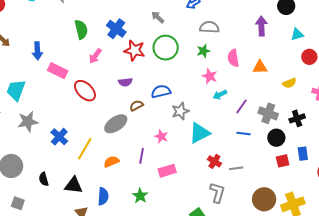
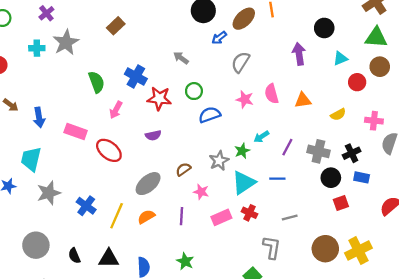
gray semicircle: (209, 27) -> (241, 62), turned -54
green circle: (166, 48) -> (194, 91), size x0.6
blue arrow: (37, 51) -> (39, 117), moved
green star: (203, 51) -> (242, 151), moved
pink star: (210, 76) -> (245, 99), moved
blue semicircle: (161, 91) -> (210, 115), moved
brown semicircle: (136, 106) -> (183, 169), moved
blue line: (243, 133) -> (277, 179), moved
blue rectangle: (303, 154) -> (362, 177), moved, turned -64
red cross: (214, 161) -> (249, 213), moved
orange semicircle: (111, 162) -> (146, 217), moved
pink rectangle: (167, 171) -> (221, 217), moved

